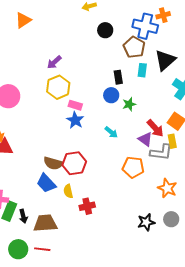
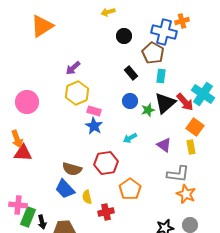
orange triangle: (23, 20) -> (42, 26), size x1.4
black triangle: (165, 60) -> (165, 103), moved
black rectangle: (118, 77) -> (131, 73), moved, turned -32
red arrow: (155, 128) -> (185, 102), moved
cyan arrow: (111, 132) -> (130, 138), turned 112
gray L-shape: (161, 152) -> (178, 174), moved
red hexagon: (74, 163) -> (106, 163), moved
orange pentagon: (133, 167) -> (130, 189), moved, turned 30

